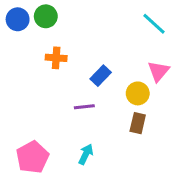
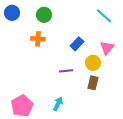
green circle: (46, 16) -> (44, 15), moved
blue rectangle: (101, 76) -> (77, 44), moved
purple line: (84, 107) -> (66, 71), moved

